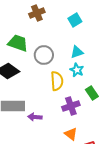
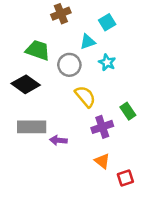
cyan triangle: (77, 52) -> (88, 42), moved
cyan star: (77, 70) -> (107, 62), moved
yellow semicircle: (57, 81) -> (85, 96), turned -36

